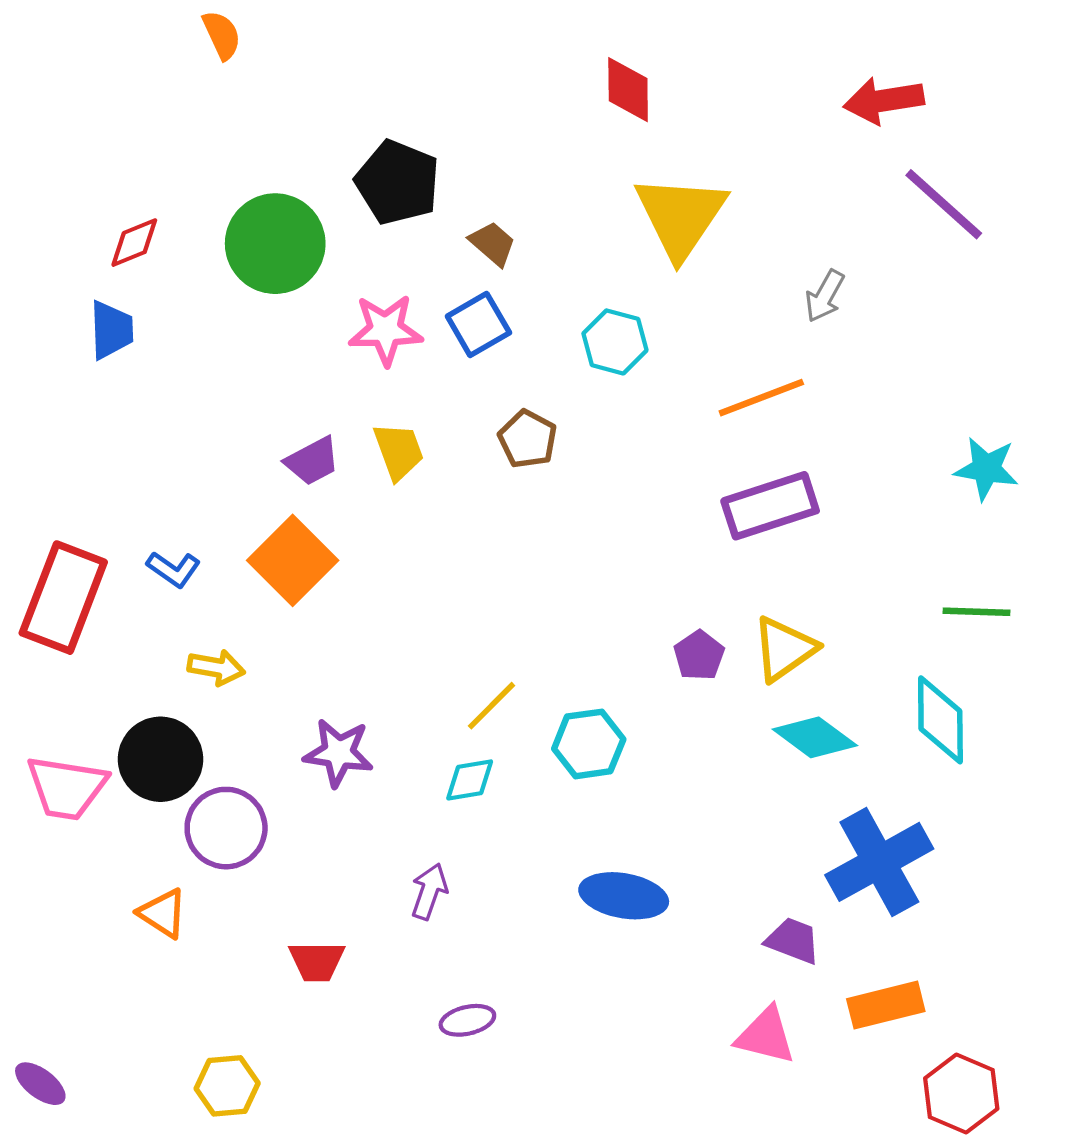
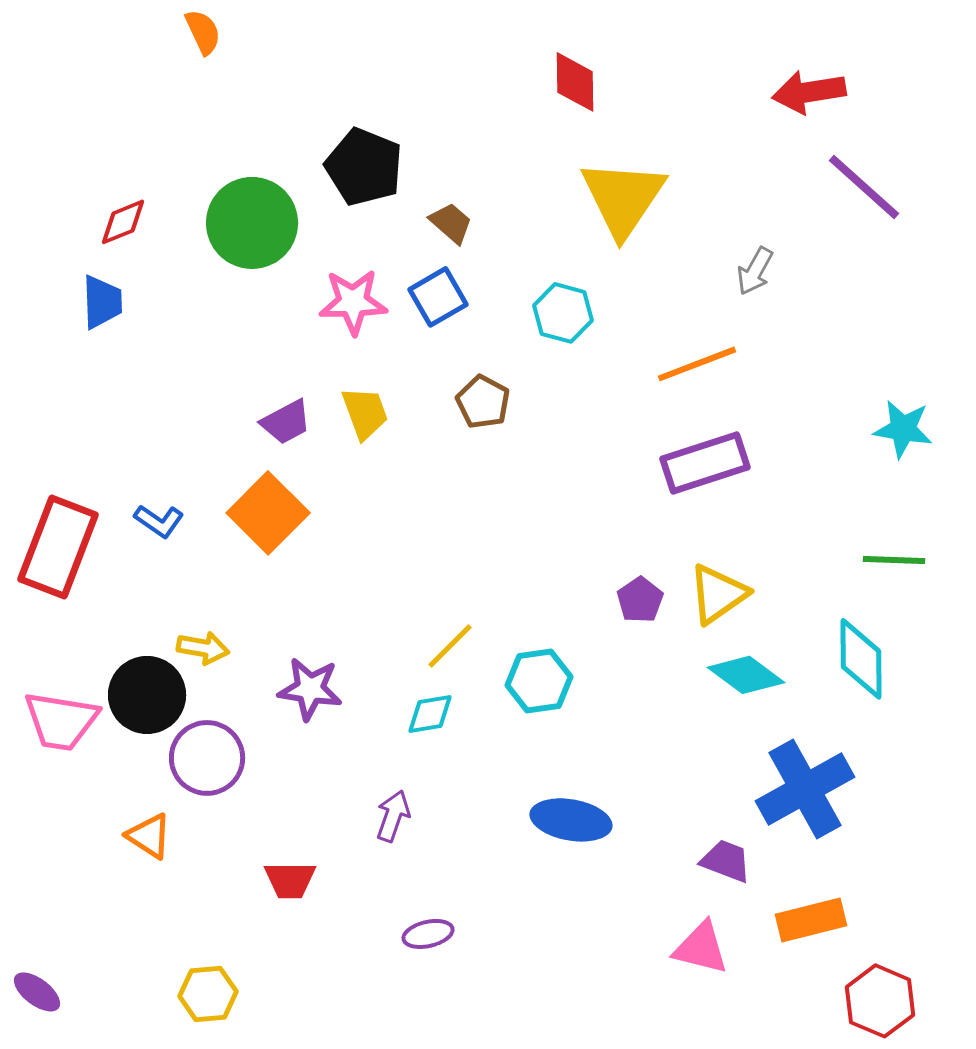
yellow arrow: (216, 667) -> (203, 648), moved

